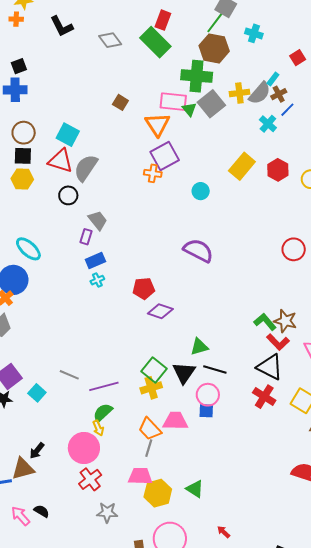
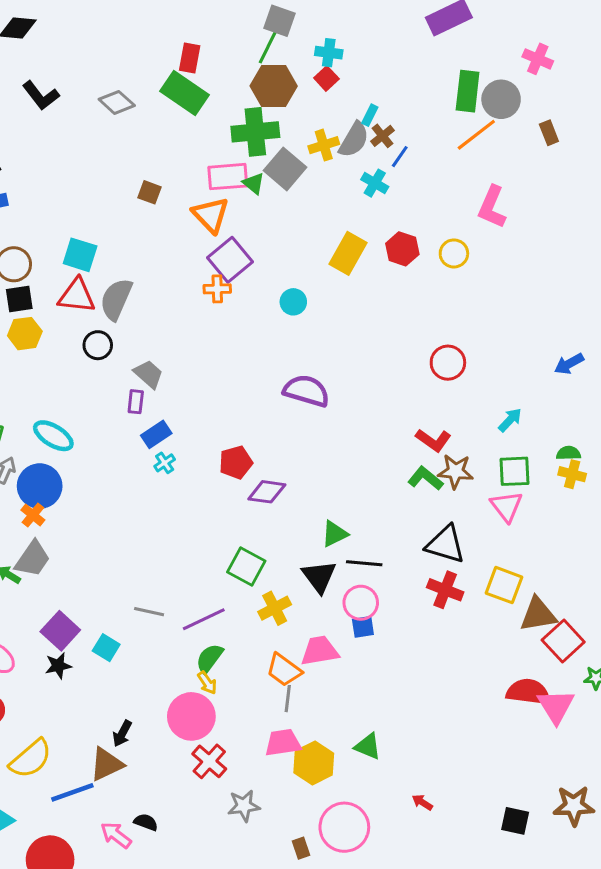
red square: (298, 58) -> (326, 78), moved
red L-shape: (278, 342) -> (433, 440), moved
green square: (154, 370) -> (246, 567), moved

